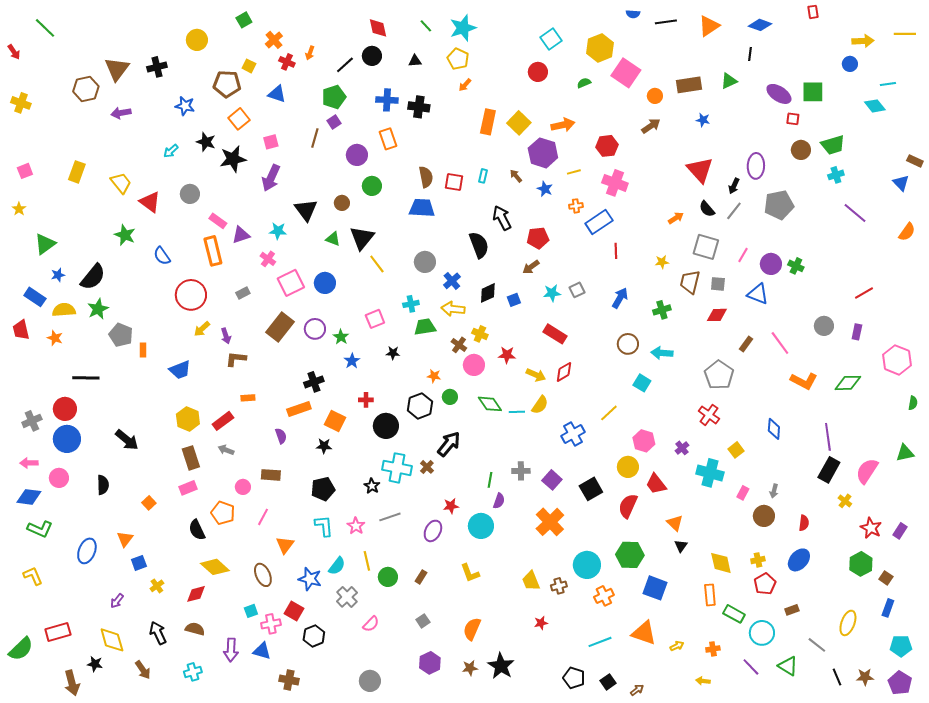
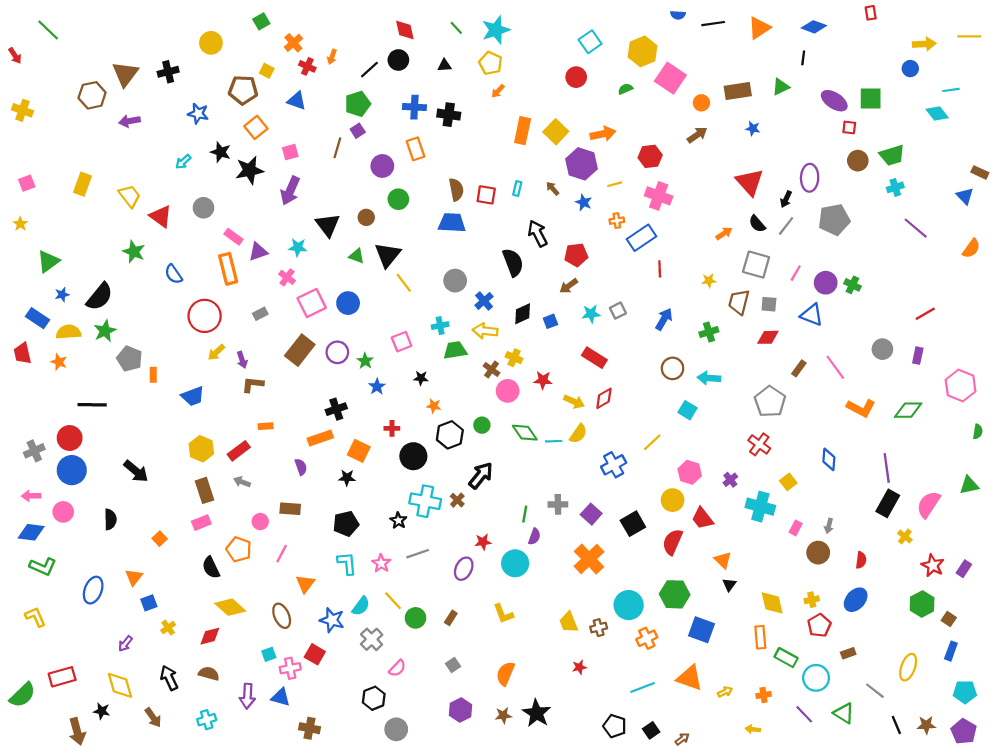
orange star: (434, 376) -> (434, 406), moved
yellow line: (367, 561) -> (393, 601), turned -30
black hexagon: (314, 636) -> (374, 698), moved

